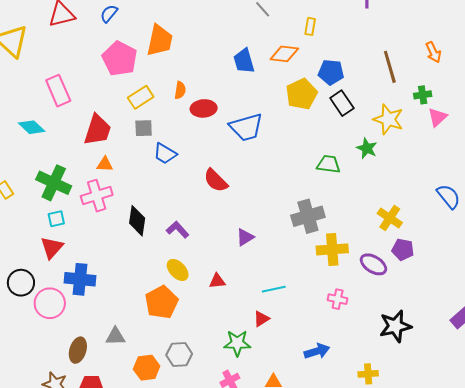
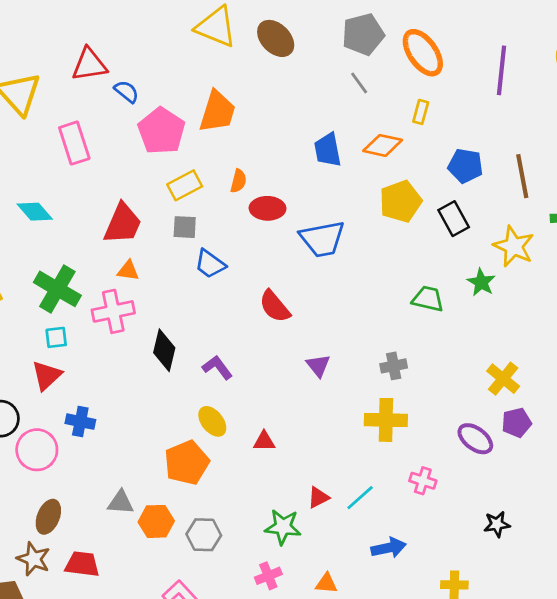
blue semicircle: (109, 14) -> (127, 92), moved, turned 84
blue pentagon: (331, 72) -> (465, 166), moved
pink rectangle: (58, 91) -> (74, 143), moved
gray cross: (308, 216) -> (394, 366), size x0.6
purple triangle: (245, 237) -> (318, 366), moved, turned -42
yellow cross: (332, 249) -> (386, 420), moved
purple pentagon: (403, 250) -> (517, 423), turned -30
blue cross: (80, 279) -> (80, 422), size x0.7
cyan line: (274, 289) -> (360, 498), moved, turned -35
black star: (395, 326) -> (497, 524), size x0.6
brown ellipse: (78, 350) -> (48, 517), moved
orange hexagon: (147, 368) -> (156, 521), moved

